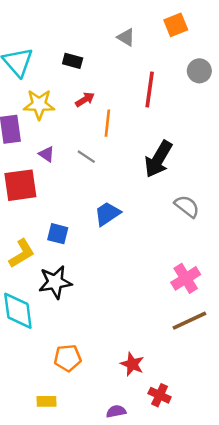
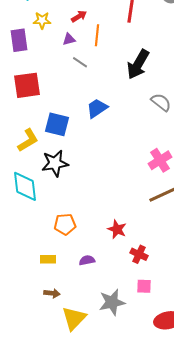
yellow star: (39, 104) -> (42, 20), size x0.7
purple triangle: (46, 154) -> (69, 39), moved, turned -48
blue square: (58, 234) -> (57, 124), size x1.4
purple semicircle: (116, 411) -> (87, 260), moved

